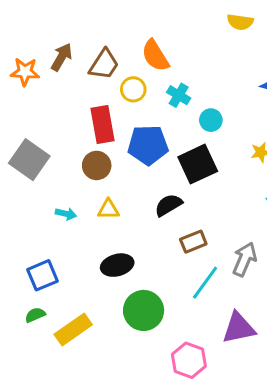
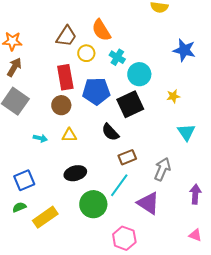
brown arrow: (62, 57) -> (14, 67), moved
cyan circle: (211, 120) -> (139, 74), size x1.5
black semicircle: (168, 205) -> (110, 132), turned -102
cyan line: (205, 283) -> (119, 185), moved
purple triangle: (239, 328) -> (148, 203), moved, turned 45

